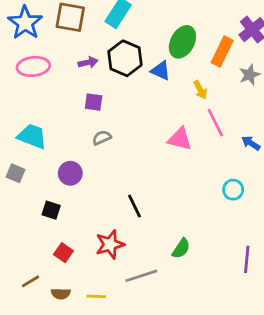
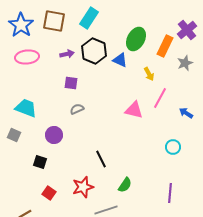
pink line: (215, 123) -> (160, 98), turned 55
green semicircle: (181, 248) -> (125, 185), moved
purple line: (247, 259) -> (170, 193), moved

